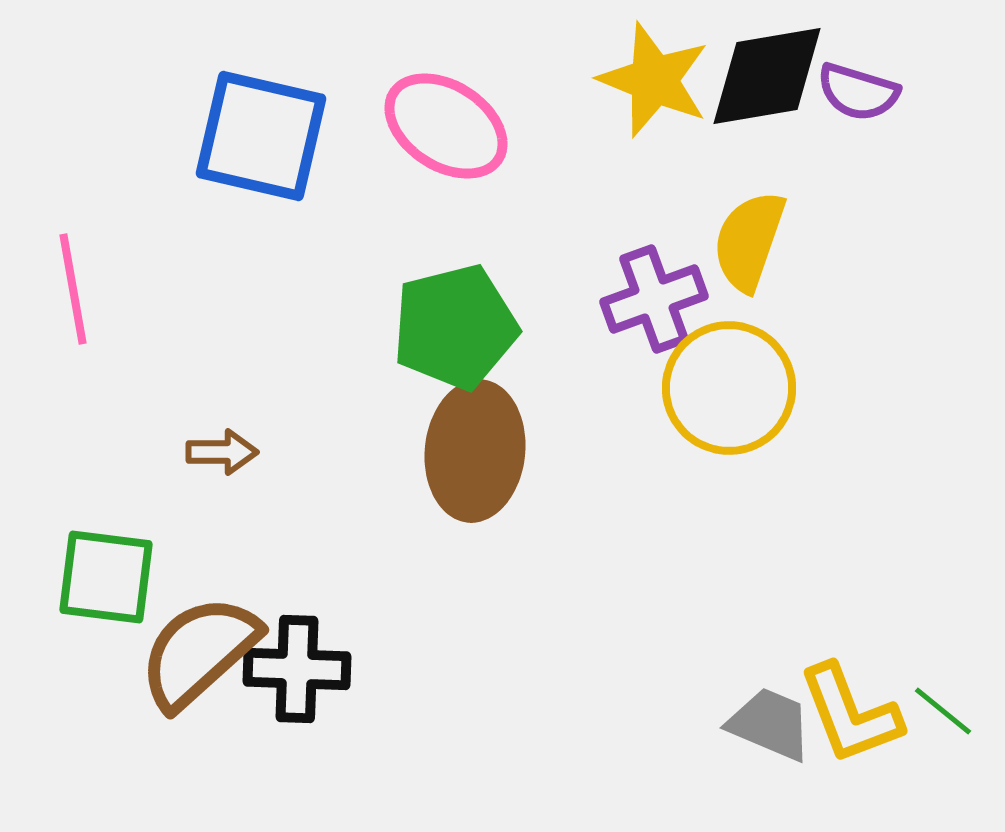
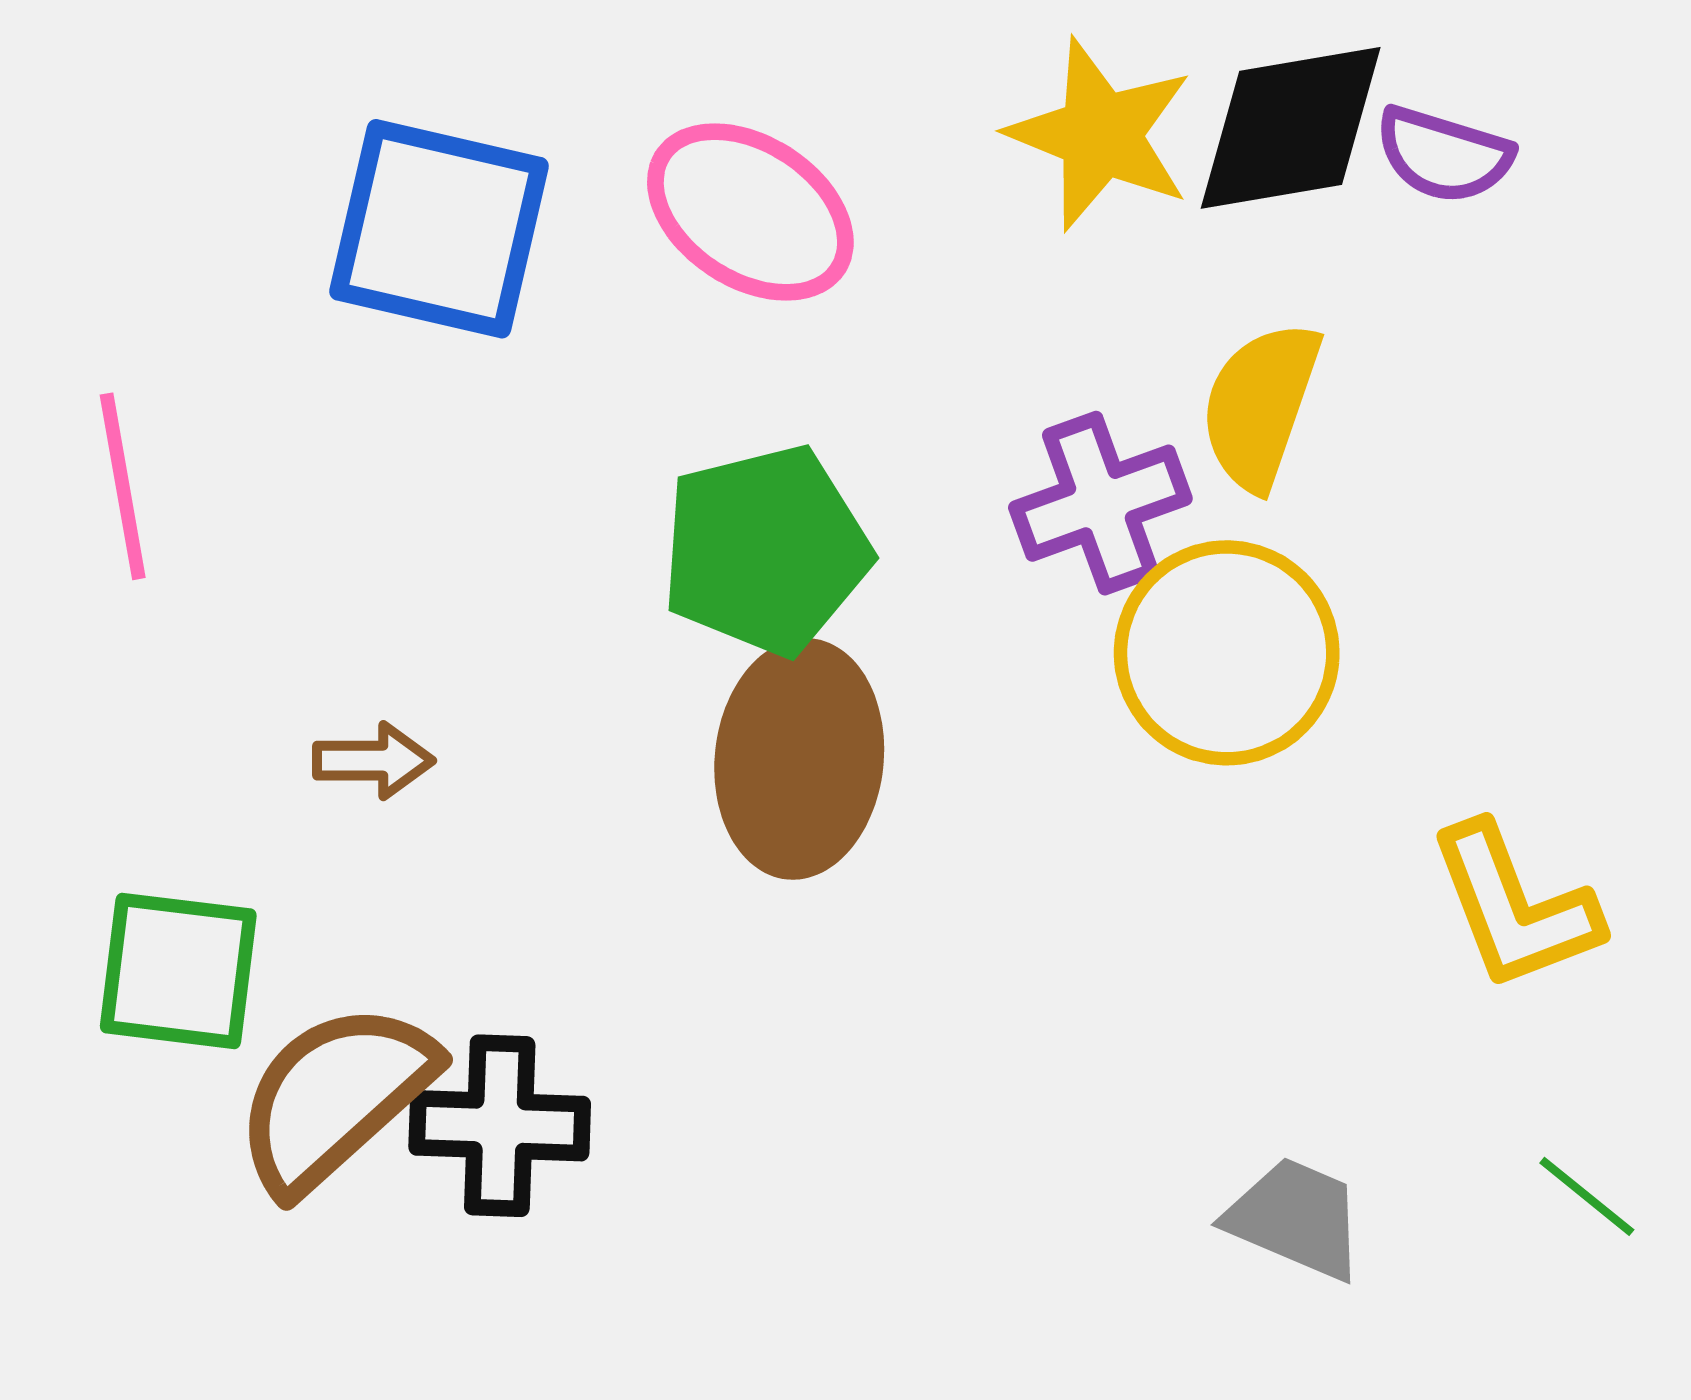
yellow L-shape: (850, 714) -> (1514, 907), moved

